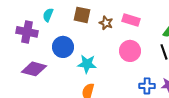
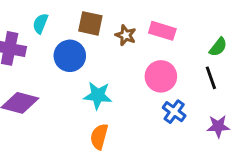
blue circle: (63, 47) -> (70, 56), moved
blue cross: (147, 86) -> (174, 112), moved, turned 35

